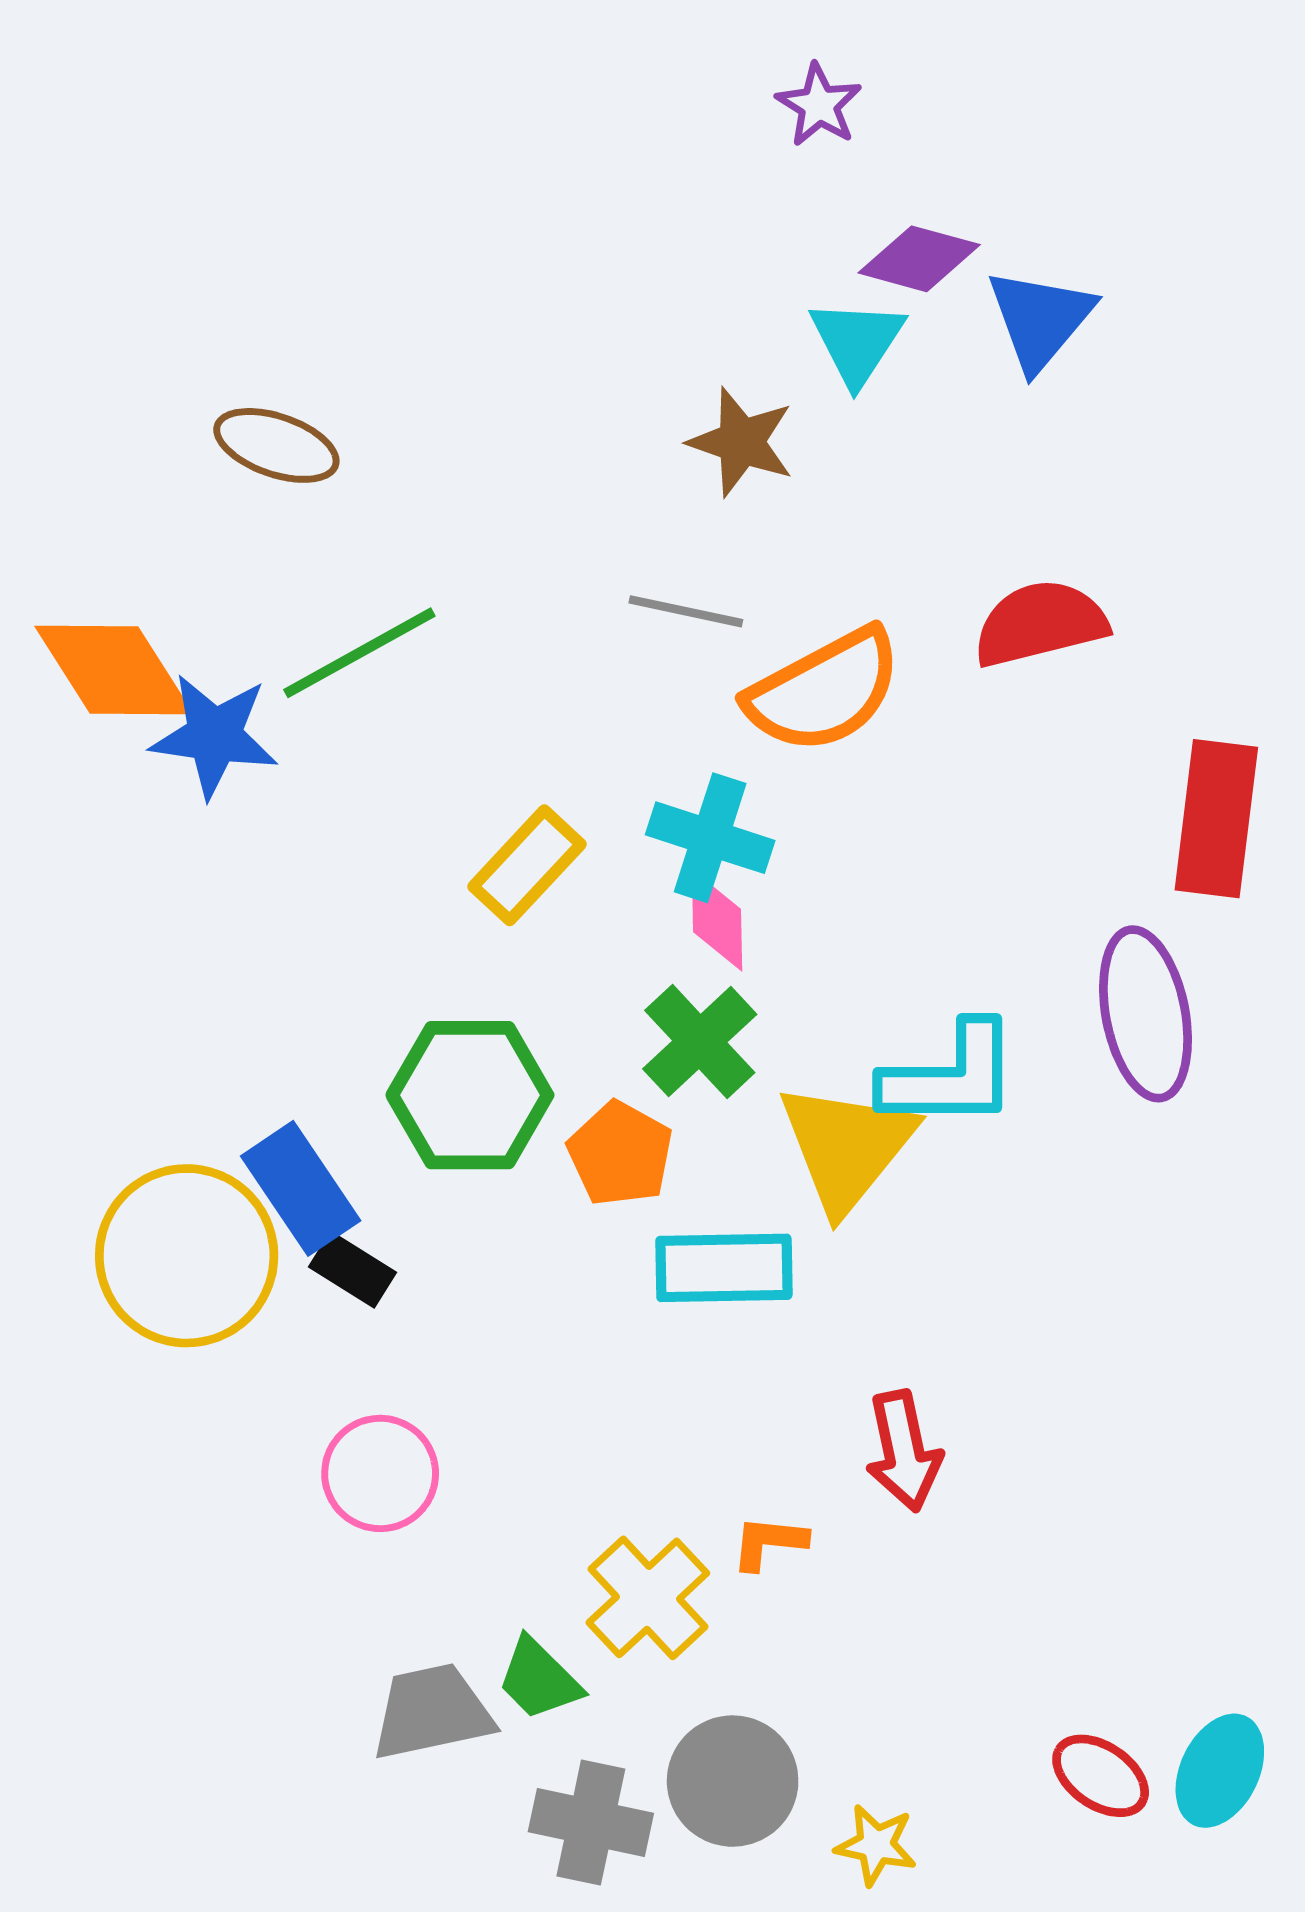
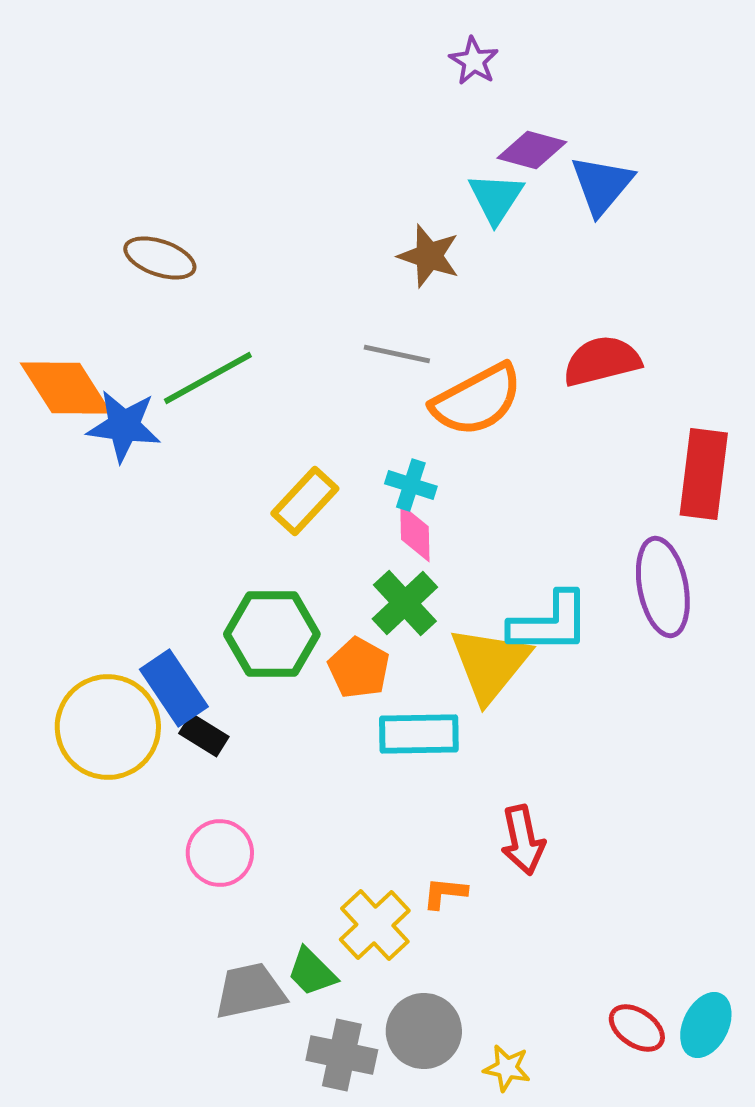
cyan cross: (710, 838) -> (411, 485), size x0.7

